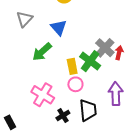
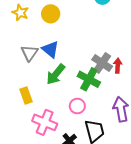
gray triangle: (24, 19) -> (29, 53), moved
green arrow: (42, 52) -> (56, 74), moved
yellow rectangle: (72, 66) -> (26, 96), moved

